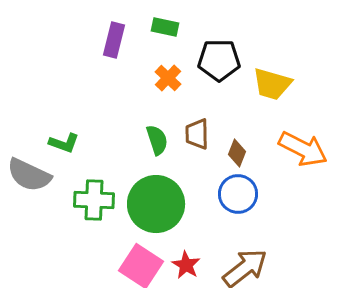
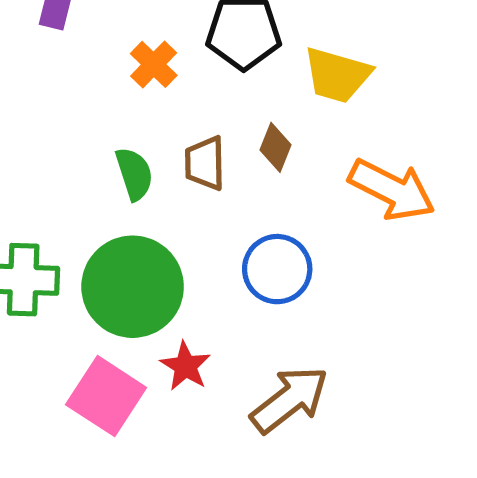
brown diamond: (237, 153) -> (275, 147), moved
red star: (186, 265) -> (185, 366), moved

